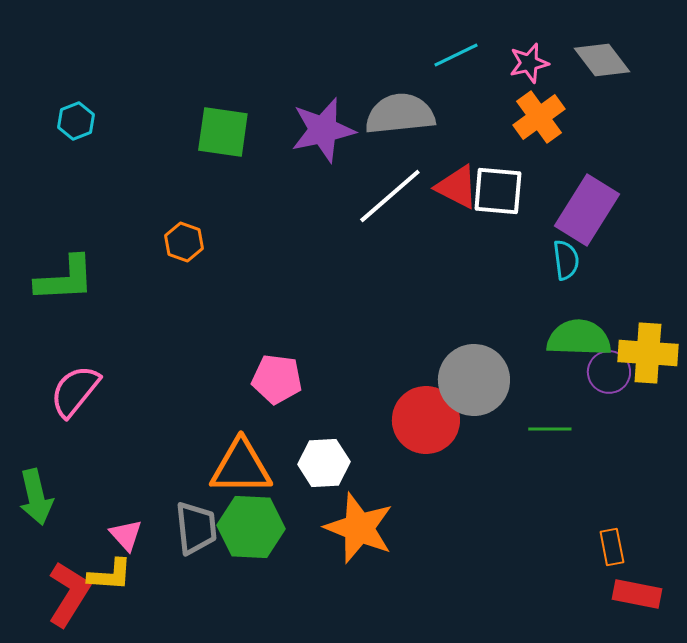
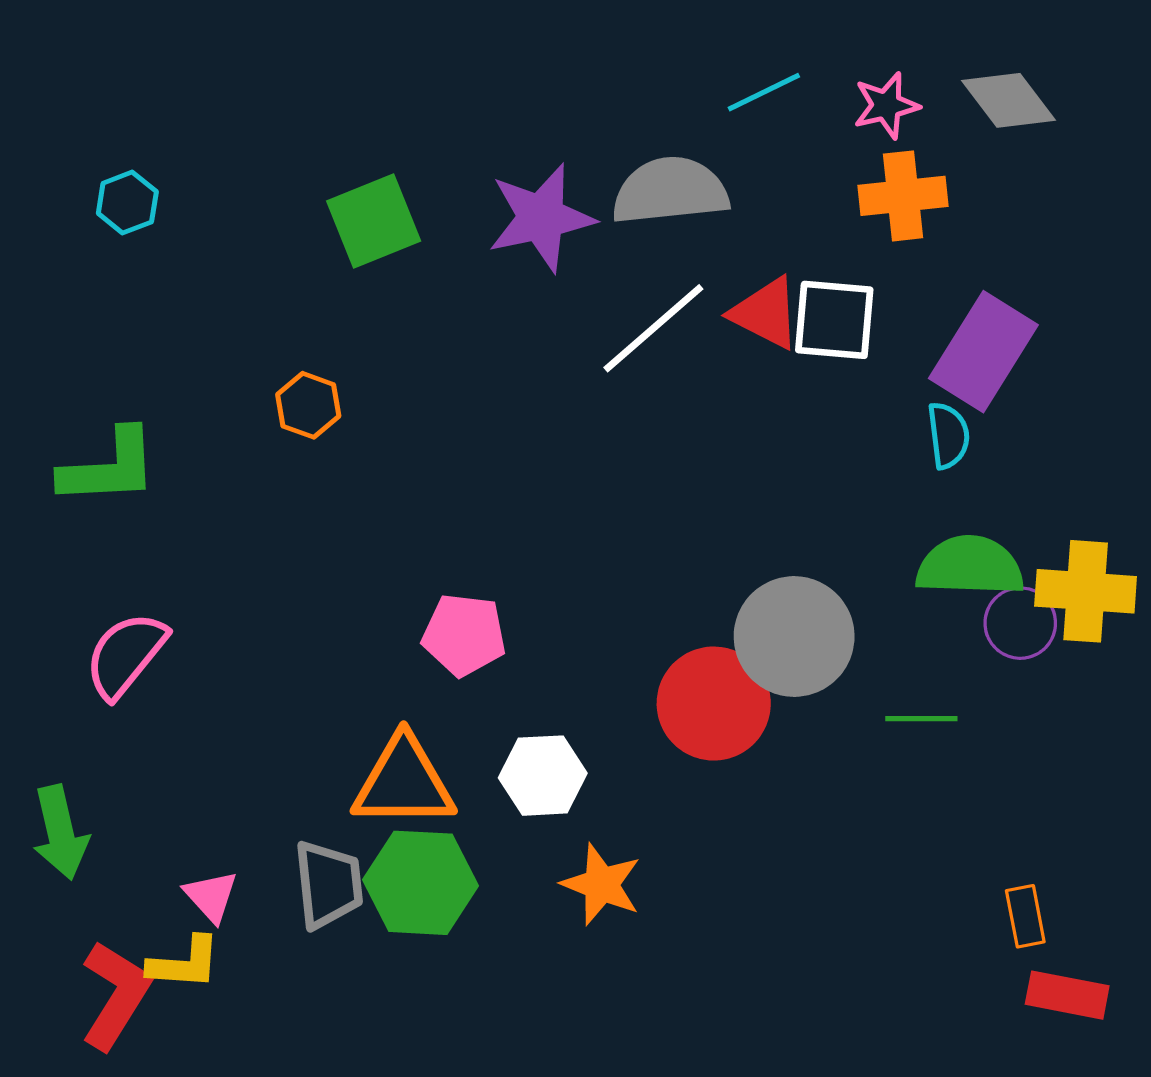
orange cross: (539, 117) -> (903, 196), turned 30
green square: (223, 132) -> (374, 221), turned -30
orange star: (359, 528) -> (601, 884), size x0.7

